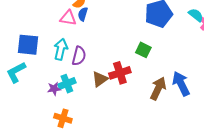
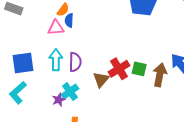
green square: (143, 50) -> (139, 69), moved

